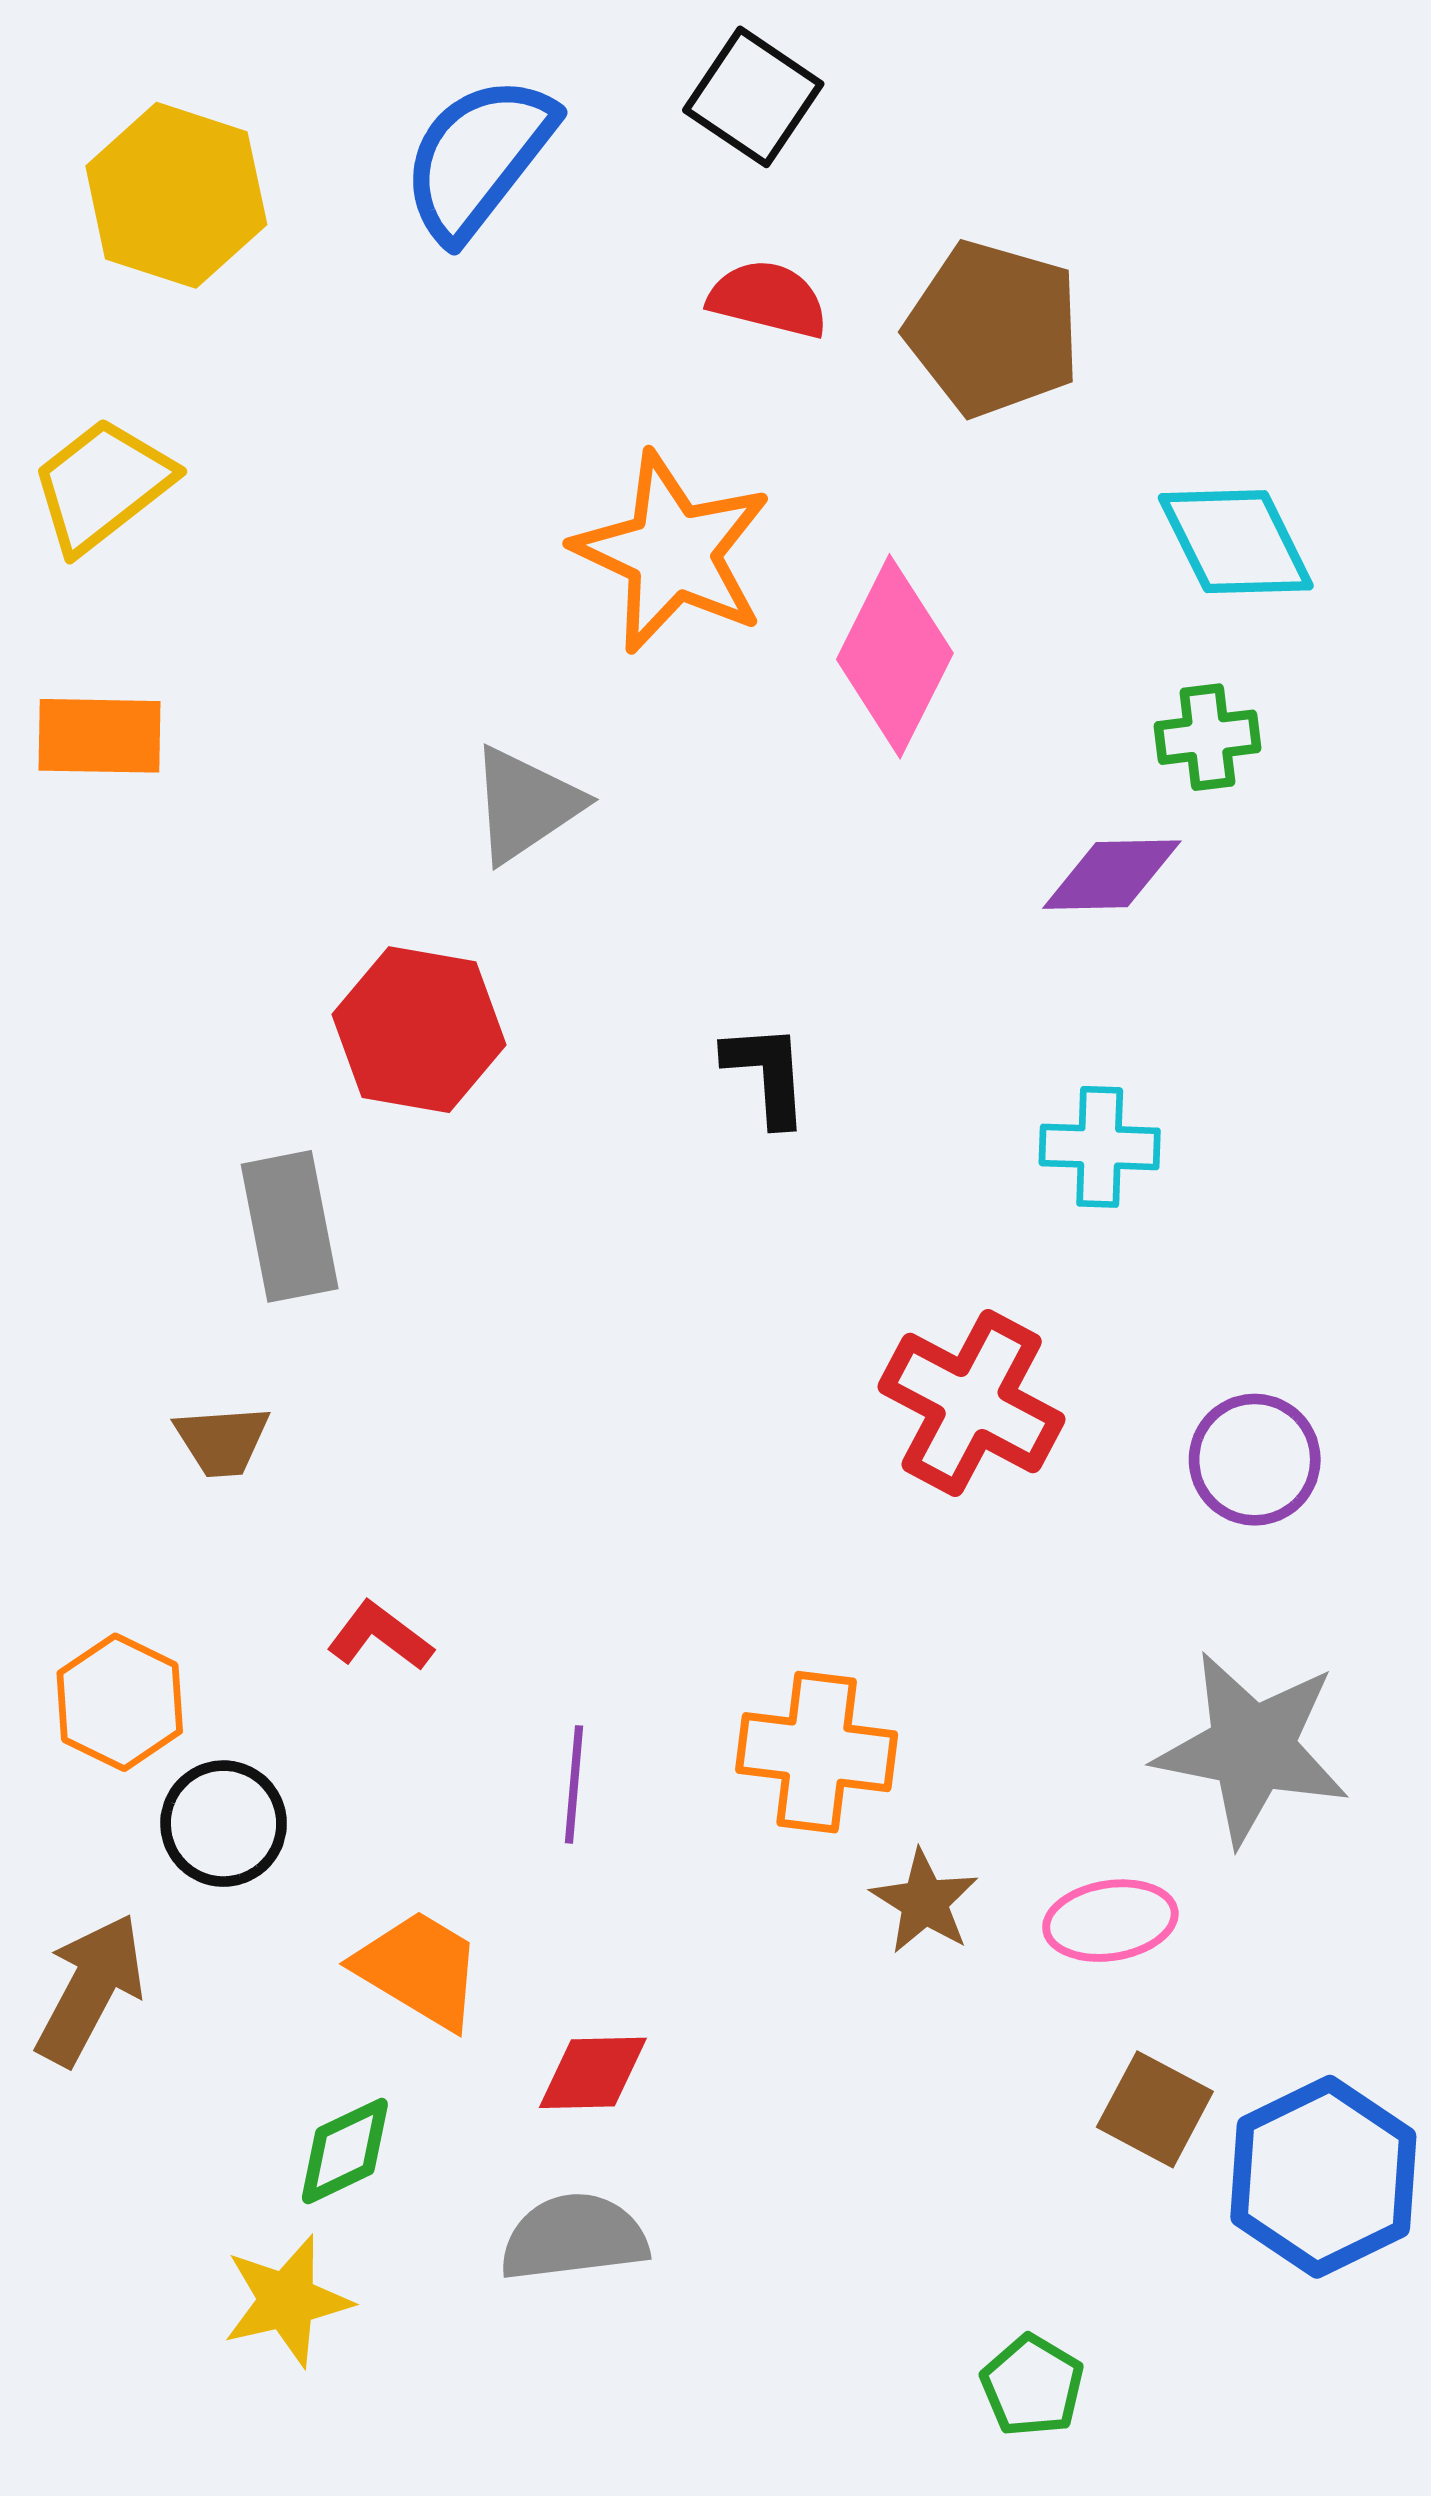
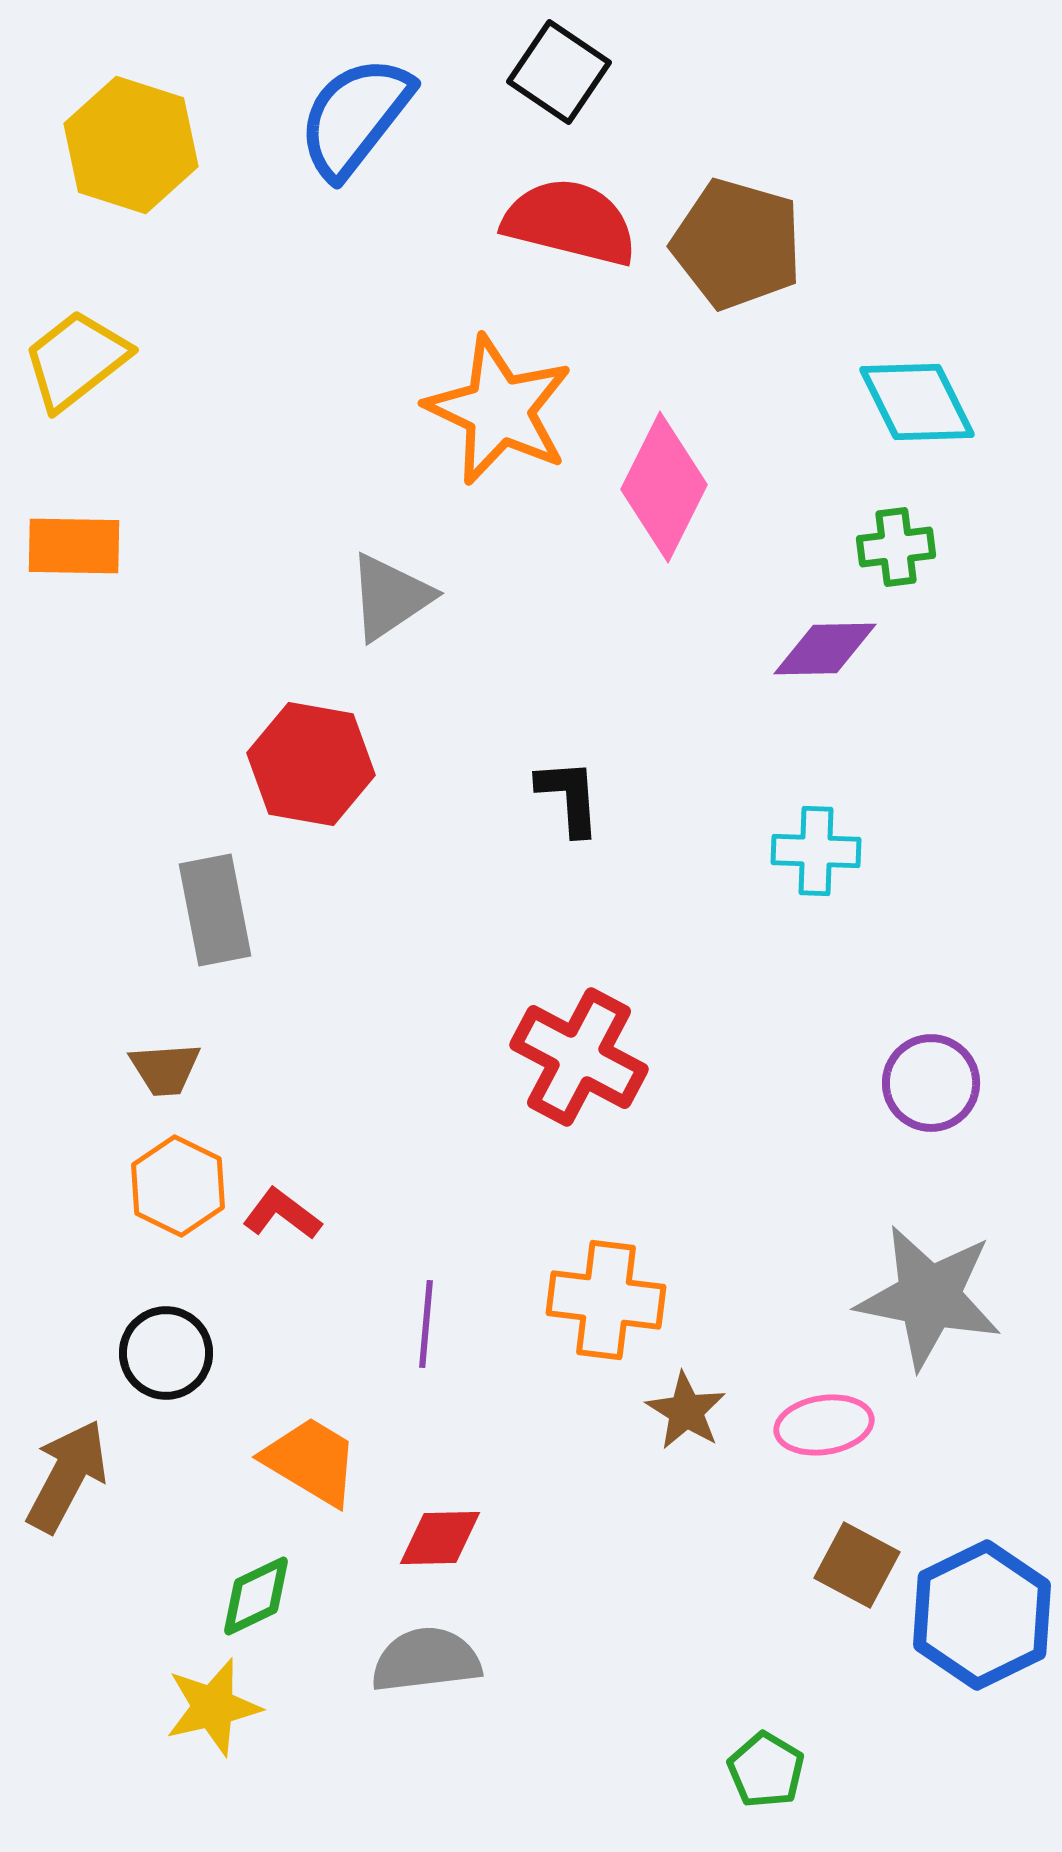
red semicircle: (768, 299) -> (570, 222), size x1.5
red cross: (972, 1403) -> (579, 1057), moved
orange hexagon: (120, 1702) -> (178, 1186), moved

